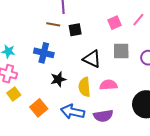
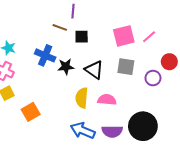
pink square: (115, 23) -> (124, 36), size x1.5
black star: (58, 79) -> (66, 67), moved
blue arrow: (73, 112) -> (83, 131), moved
purple semicircle: (103, 116) -> (112, 132), moved

